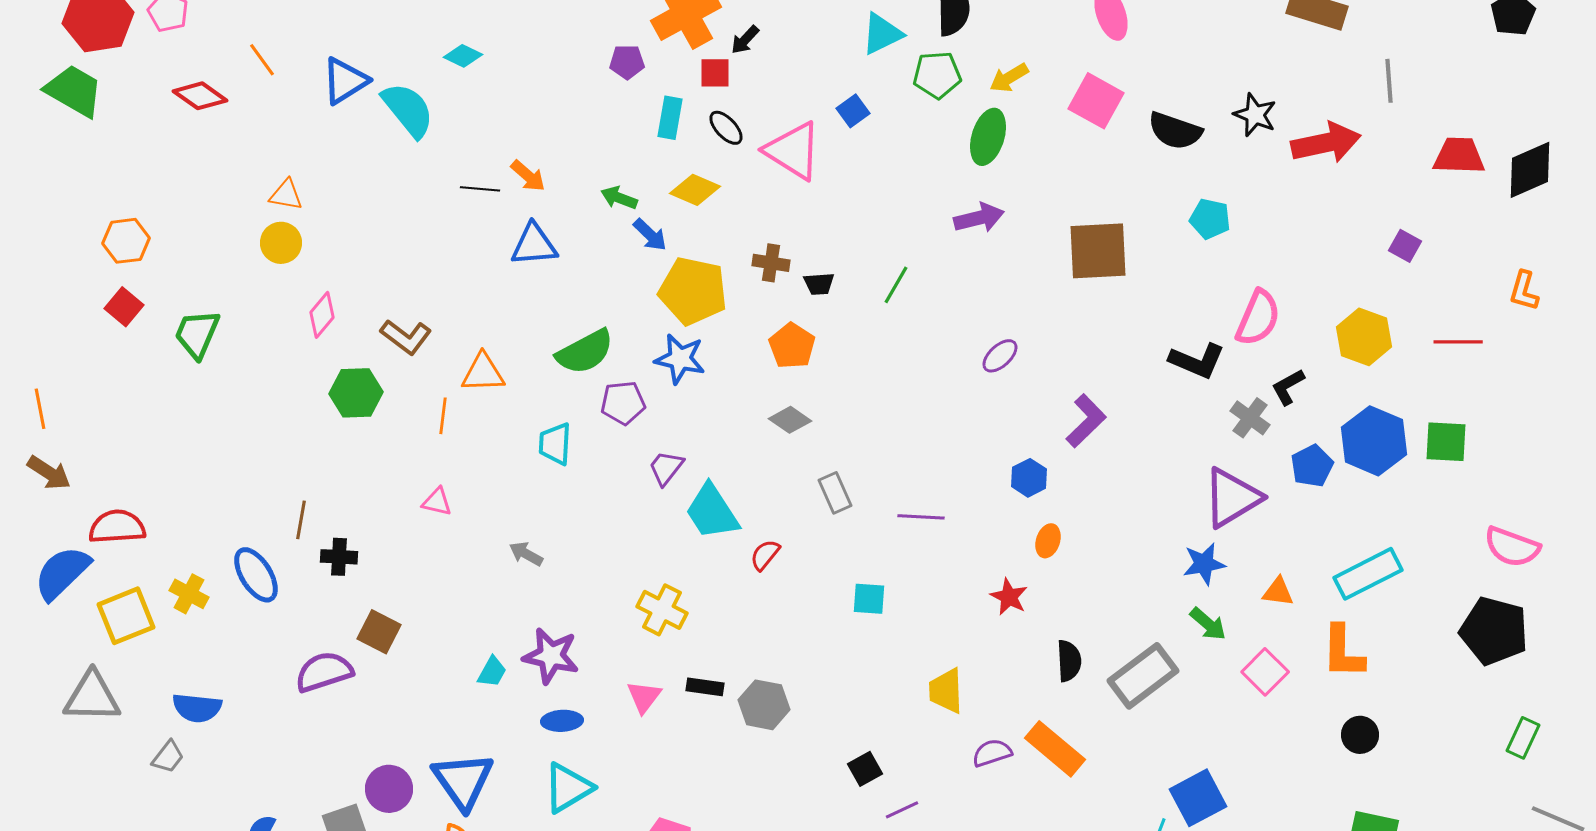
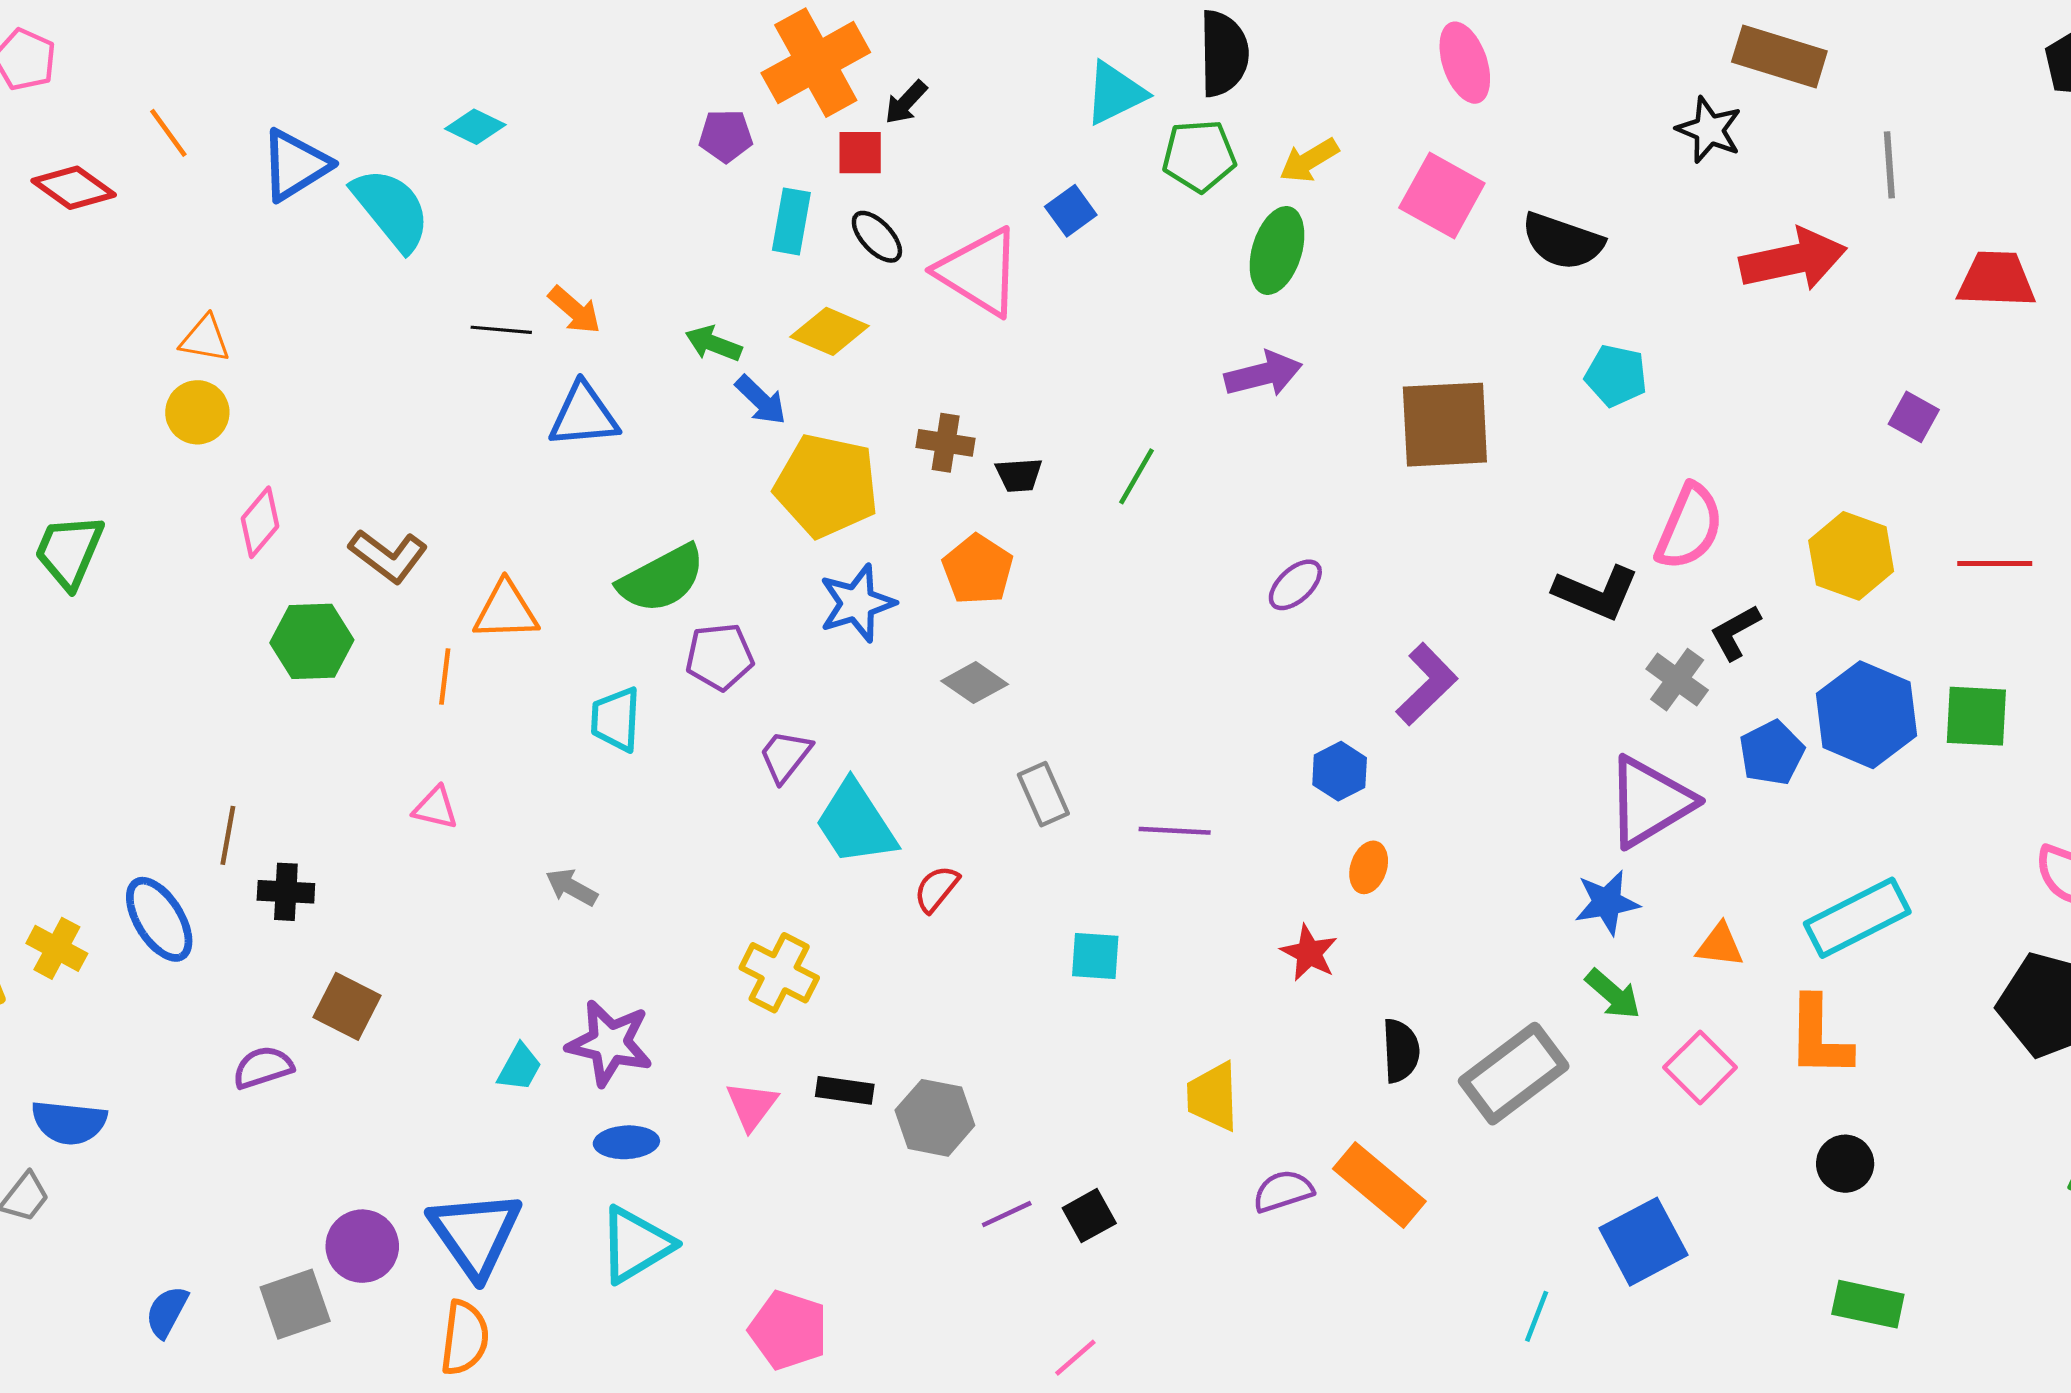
black star: (1255, 115) -> (1709, 130), moved
blue star: (680, 359) -> (857, 603), moved, turned -30
purple semicircle: (324, 672) -> (263, 1067), size x0.7
blue square: (1198, 798) -> (1643, 1242), moved
purple line: (902, 810) -> (1007, 1214), moved

